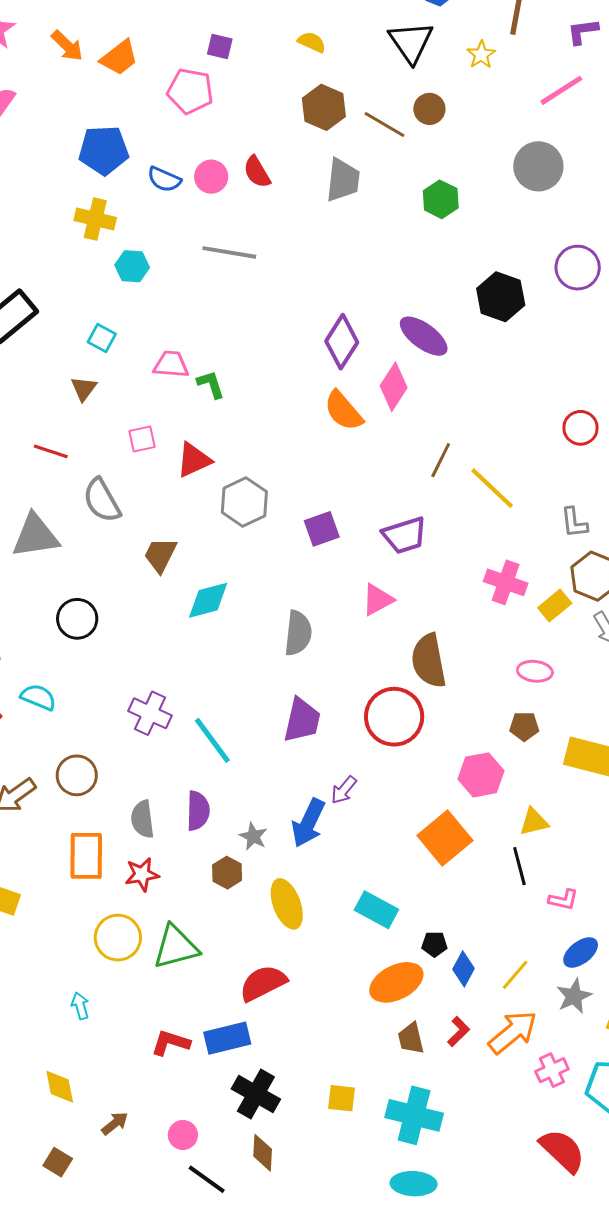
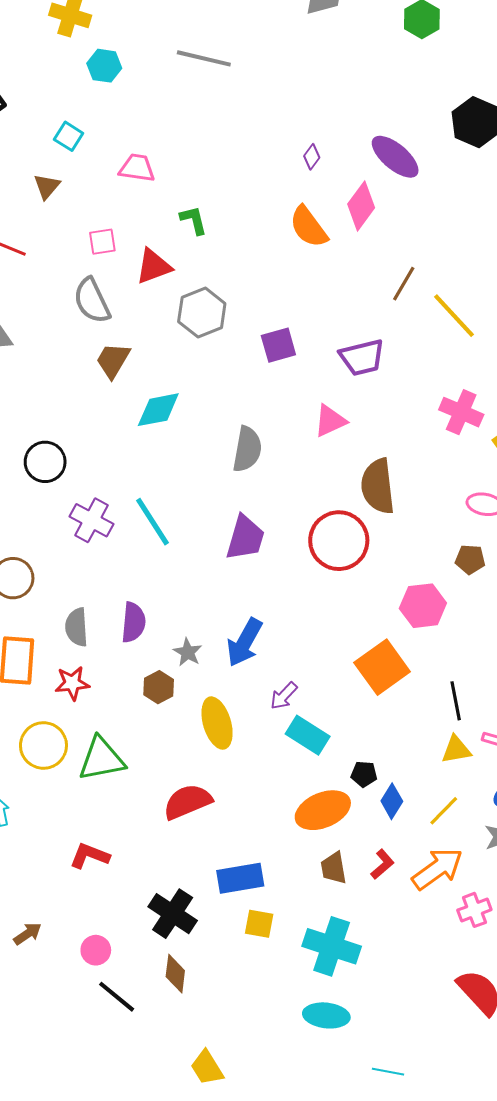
purple diamond: (342, 342) -> (312, 157), size x0.5
green L-shape: (211, 384) -> (194, 220), moved
gray semicircle: (102, 500) -> (92, 301), moved
black circle: (77, 619) -> (45, 462), moved
cyan line: (212, 740) -> (153, 522), moved
purple arrow: (344, 790) -> (284, 696), moved
yellow triangle: (534, 822) -> (456, 750), moved
blue rectangle: (227, 1038) -> (240, 878), moved

